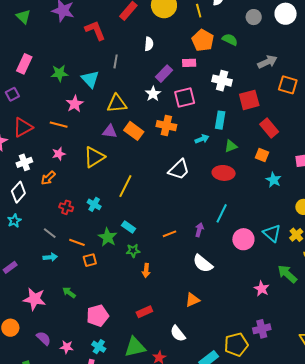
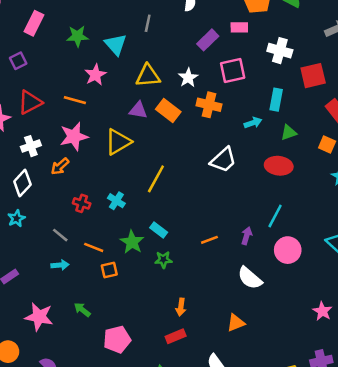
white star: (153, 94) -> (188, 78), moved
pink star: (59, 154) -> (74, 136), size x1.6
pink circle: (243, 239) -> (288, 250), moved
orange arrow: (146, 270) -> (181, 307), moved

